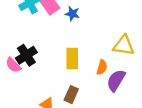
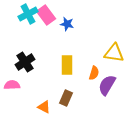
pink semicircle: (13, 65) -> (12, 85), moved, turned 133

